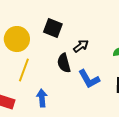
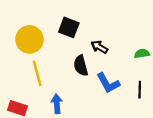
black arrow: (81, 46) -> (99, 47), turned -112
yellow line: (24, 70) -> (37, 73), turned -35

